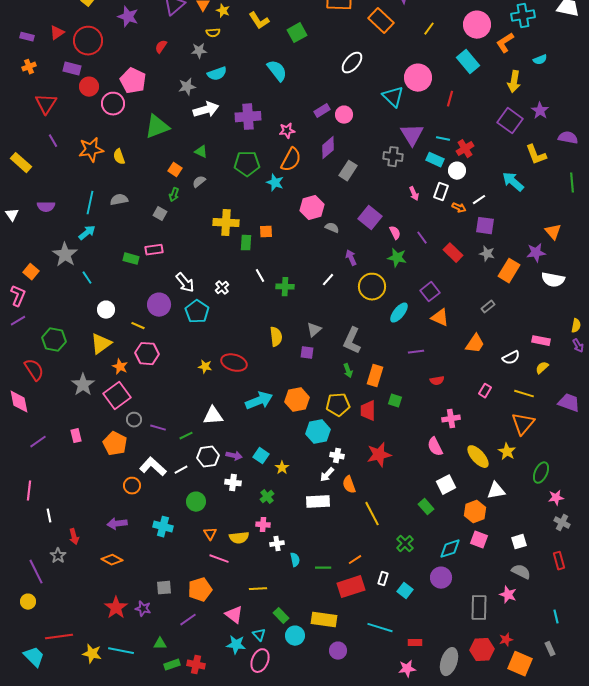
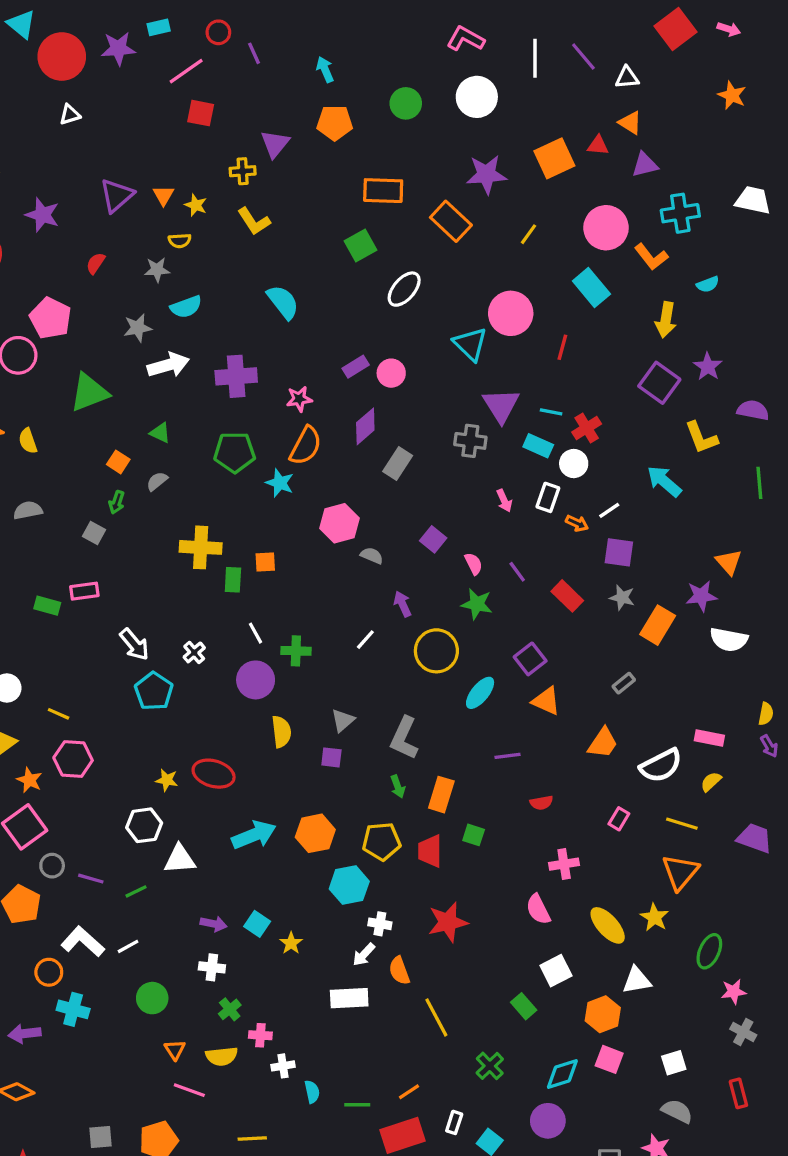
green square: (297, 33) -> (361, 245), moved
orange L-shape: (505, 43) -> (651, 257), turned -95
purple square: (370, 218) -> (433, 539), size x0.7
purple circle: (159, 305) -> (256, 680), moved
white semicircle: (511, 358) -> (661, 766), size x1.5
white hexagon: (208, 457) -> (144, 825), moved
green cross: (267, 497) -> (230, 1009), moved
cyan cross: (163, 527) -> (73, 1009), moved

